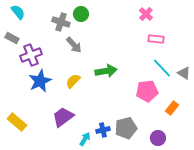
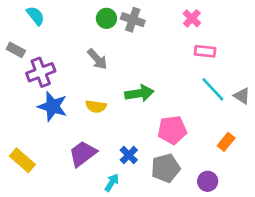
cyan semicircle: (18, 12) -> (35, 16), moved
gray cross: (61, 22) -> (133, 20), moved
blue star: (40, 81) -> (53, 106), turned -30
yellow semicircle: (73, 81) -> (96, 106), turned -126
pink pentagon: (147, 91) -> (172, 130), moved
blue cross: (103, 130) -> (129, 155), moved, turned -32

